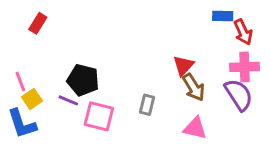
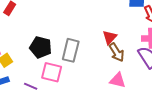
purple line: (68, 100) -> (31, 86), moved
gray rectangle: (147, 105) -> (71, 50), moved, size x1.6

